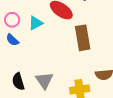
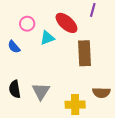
pink circle: (12, 20) -> (27, 24), moved
cyan triangle: (36, 23) -> (47, 38), moved

